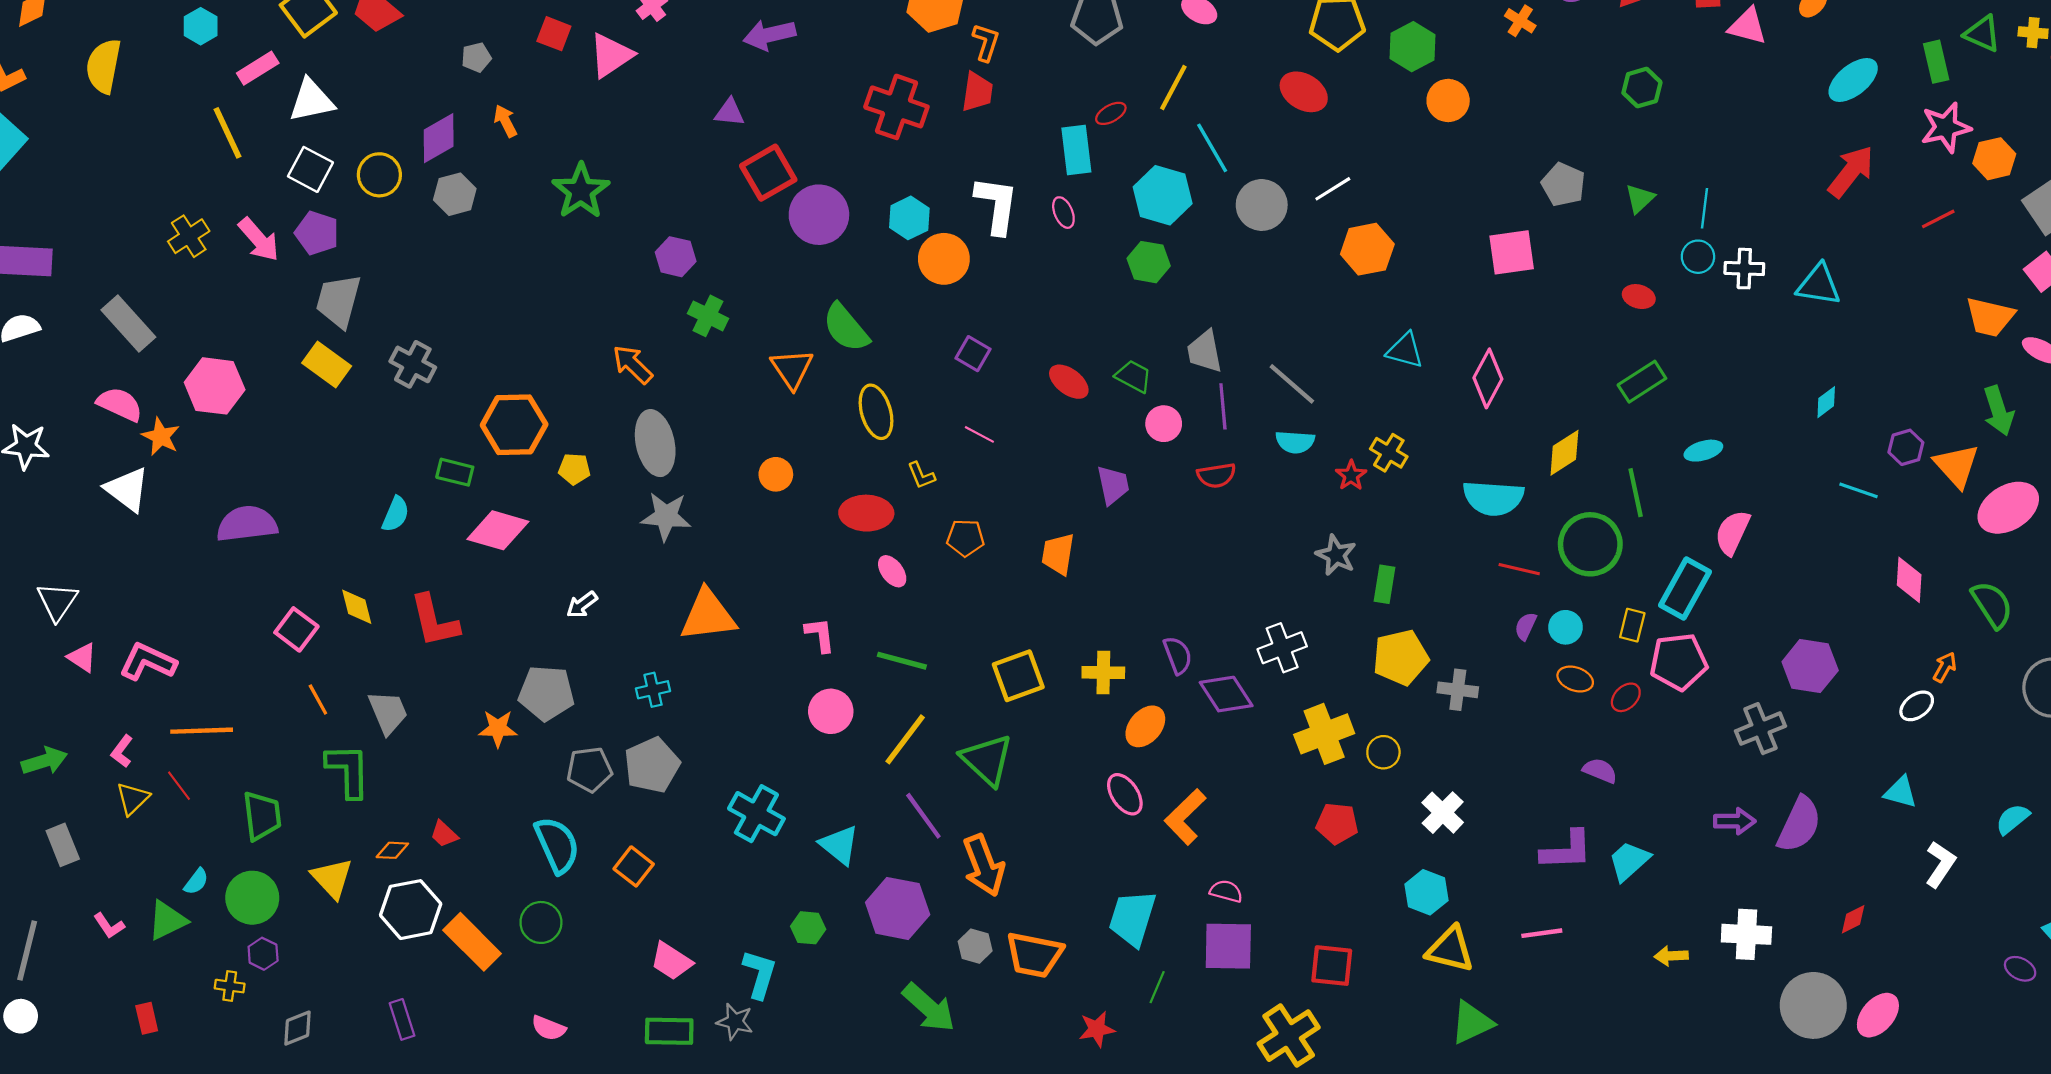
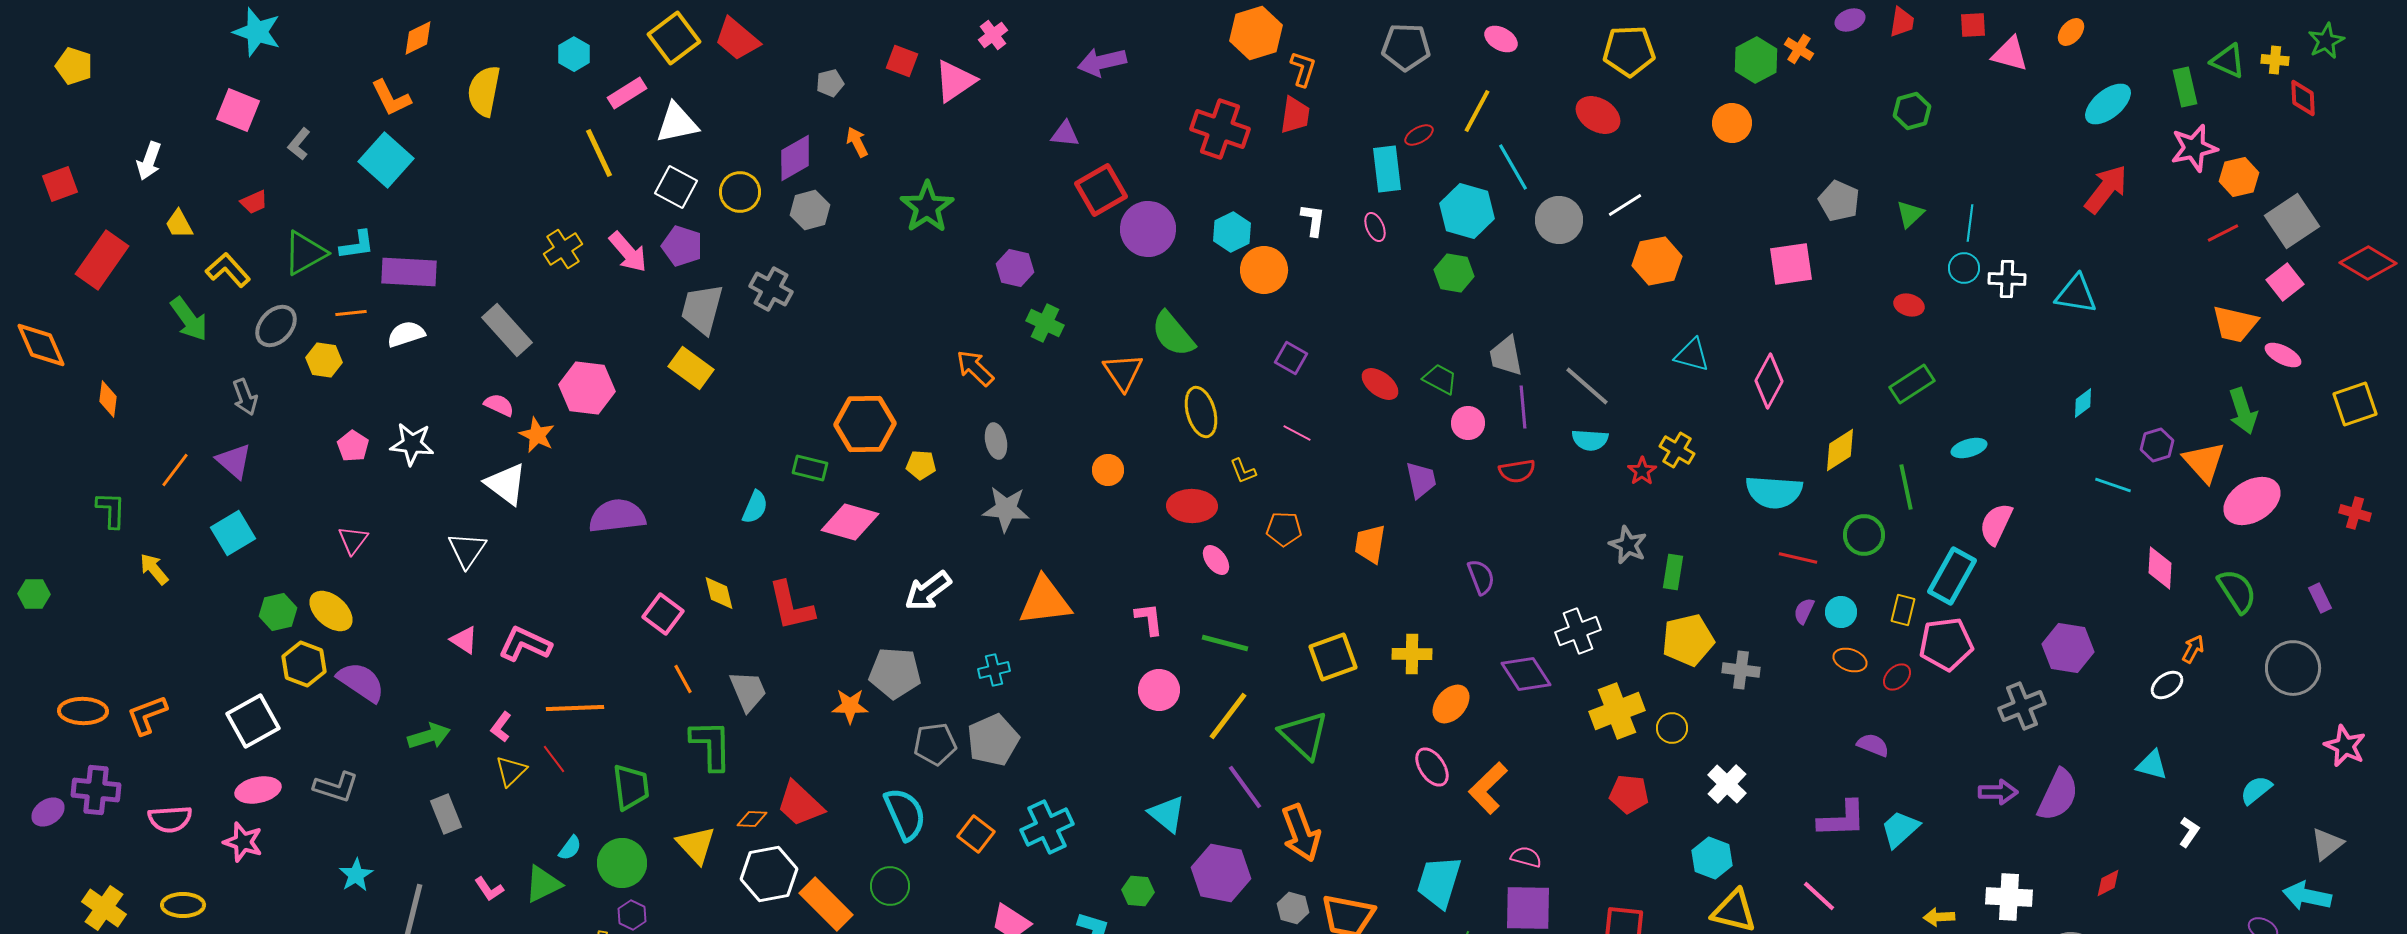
green hexagon: (1413, 47) -> (1756, 60), moved
white L-shape: (997, 205) -> (1313, 220), size x0.6
red line: (1938, 219) -> (2223, 233), moved
gray cross: (413, 364) -> (771, 289), moved
pink semicircle: (120, 404) -> (499, 405), size x0.7
gray ellipse: (655, 443) -> (996, 441), size x0.6
green circle: (1590, 544) -> (1864, 535), size x0.7
white triangle: (57, 601) -> (467, 550), moved
white arrow: (582, 605) -> (928, 591), size x1.6
purple semicircle: (1178, 655) -> (1481, 577), moved
cyan cross: (756, 814) -> (1047, 827), moved, turned 36
red trapezoid: (444, 834) -> (800, 804), size x1.8
white L-shape: (1940, 864) -> (2189, 832), size x0.7
pink line: (1542, 933) -> (1819, 896), turned 51

